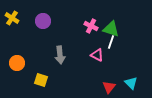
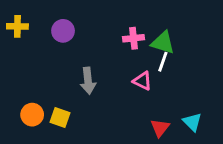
yellow cross: (12, 18) -> (17, 26), turned -32
pink cross: (91, 26) -> (134, 38), turned -32
orange circle: (17, 63) -> (32, 115), moved

